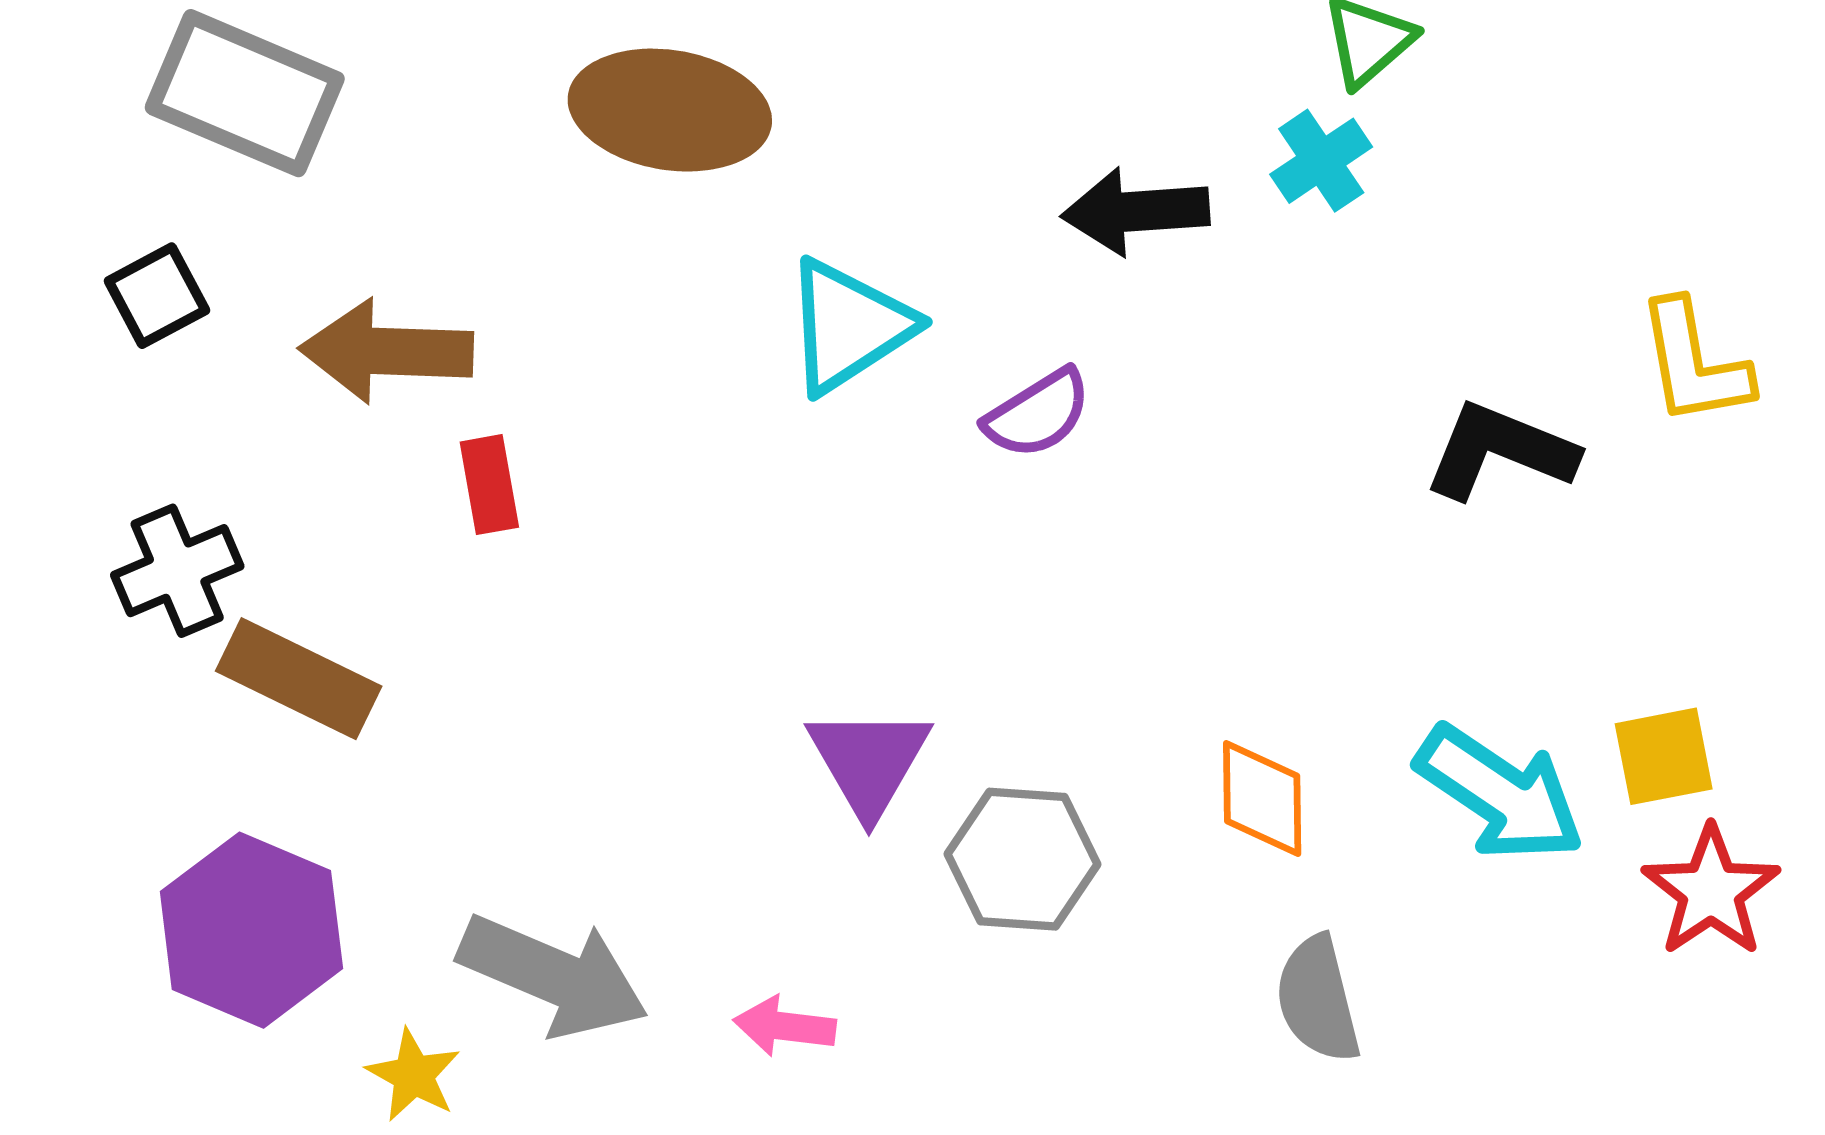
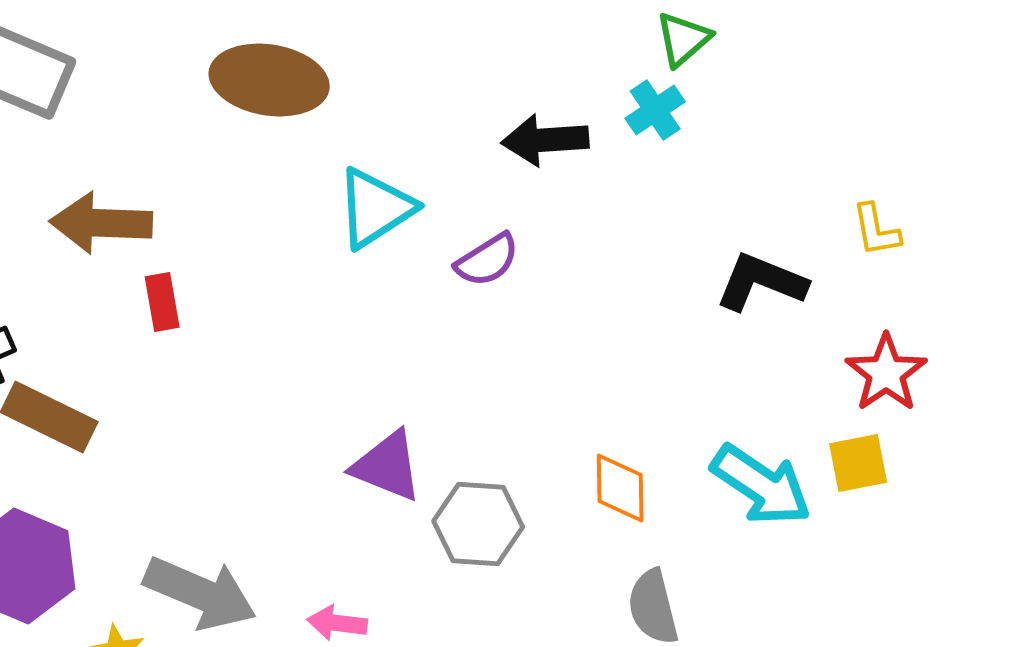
yellow L-shape: (1694, 363) -> (876, 230), size x0.7
purple triangle: (869, 761) -> (387, 466), turned -38
red star: (1711, 891) -> (886, 373), moved

